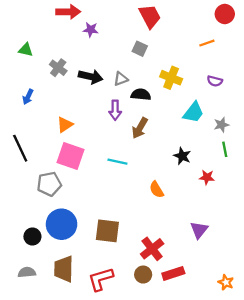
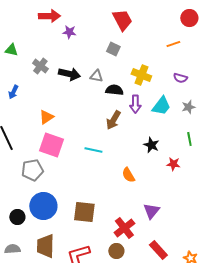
gray triangle: (121, 79) -> (96, 76), turned 32
purple arrow: (115, 110) -> (135, 104), moved
gray star: (221, 125) -> (188, 107), moved
purple triangle: (199, 230) -> (151, 211), moved
red rectangle: (173, 273) -> (158, 250), moved, turned 66

